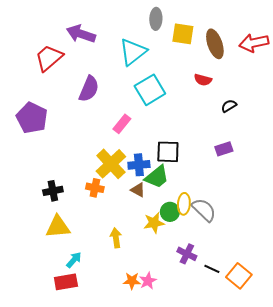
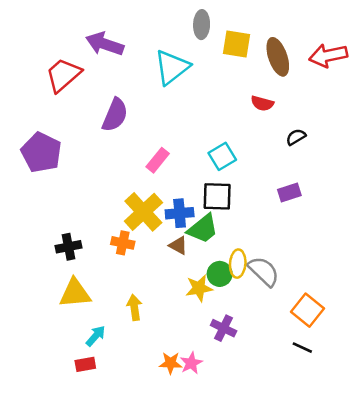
cyan square: (150, 90) -> (222, 156), moved, size x0.7
yellow arrow: (116, 238) -> (134, 307), moved
purple cross: (187, 254) -> (224, 328), moved
black line: (212, 269) -> (302, 348), moved
orange square: (239, 276) -> (307, 310), moved
red rectangle: (66, 282) -> (85, 364), size x0.7

